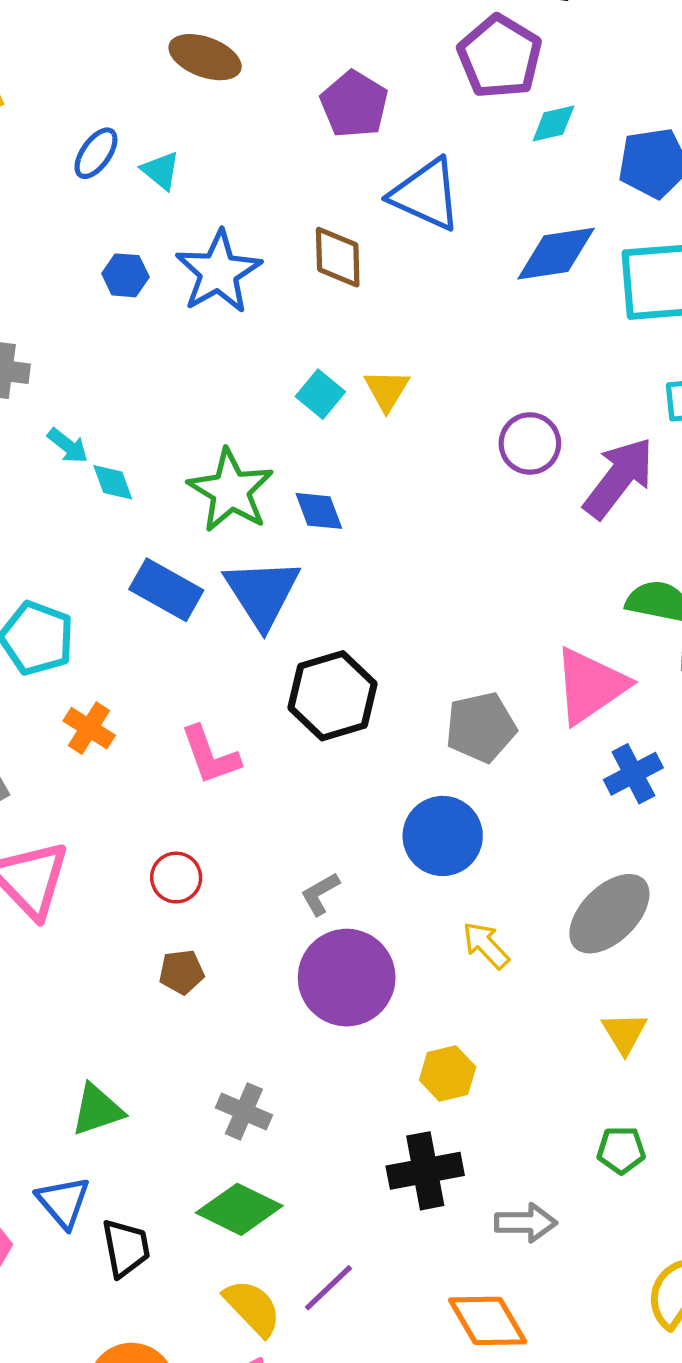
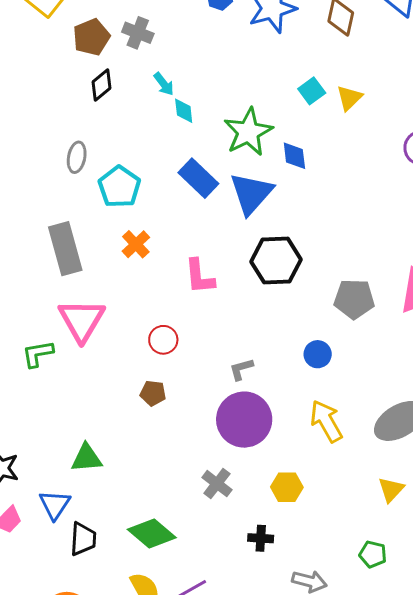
blue circle: (443, 836) -> (318, 354), size x0.6
yellow arrow: (486, 945) -> (326, 421), size x1.4
gray cross: (244, 1111) -> (217, 484), moved
black cross: (425, 1171) -> (261, 538), size x0.6

